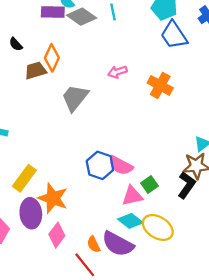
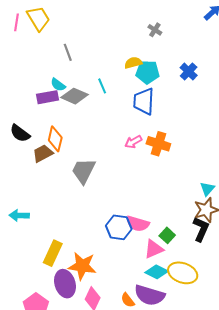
blue trapezoid: (174, 35) -> (144, 101), moved, turned 48
black semicircle: (16, 44) -> (20, 133), size x1.5
pink arrow: (117, 72) -> (133, 142), moved

